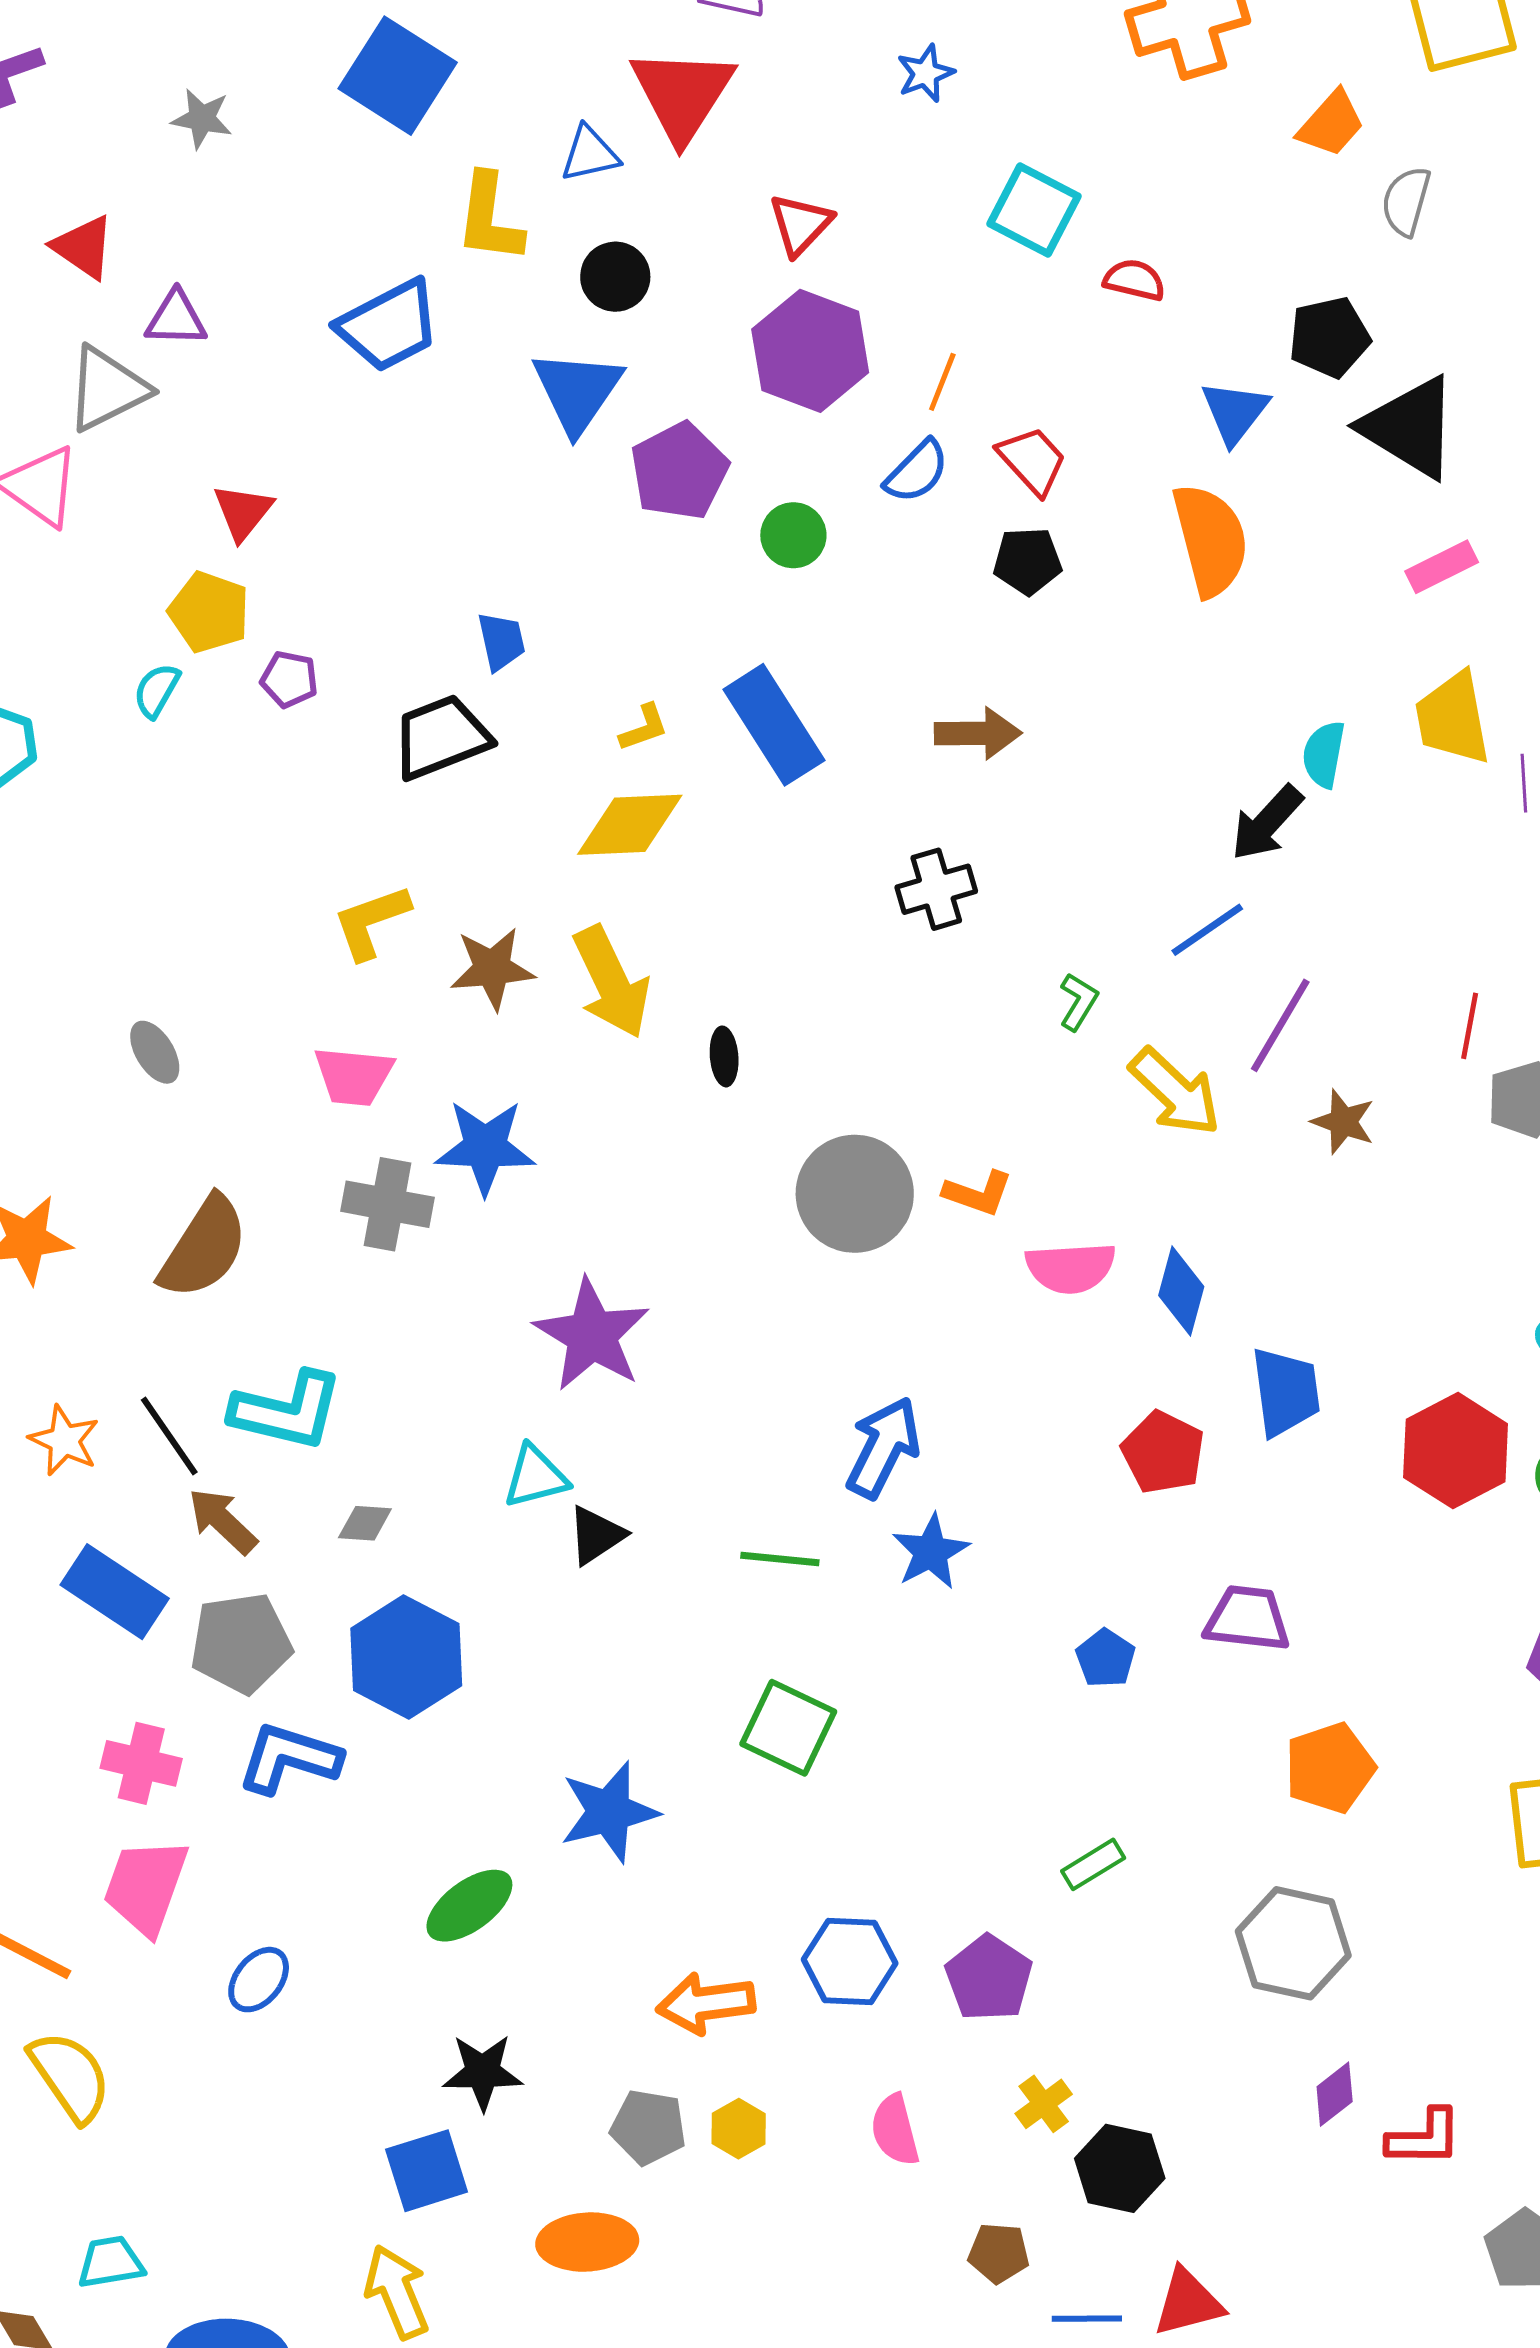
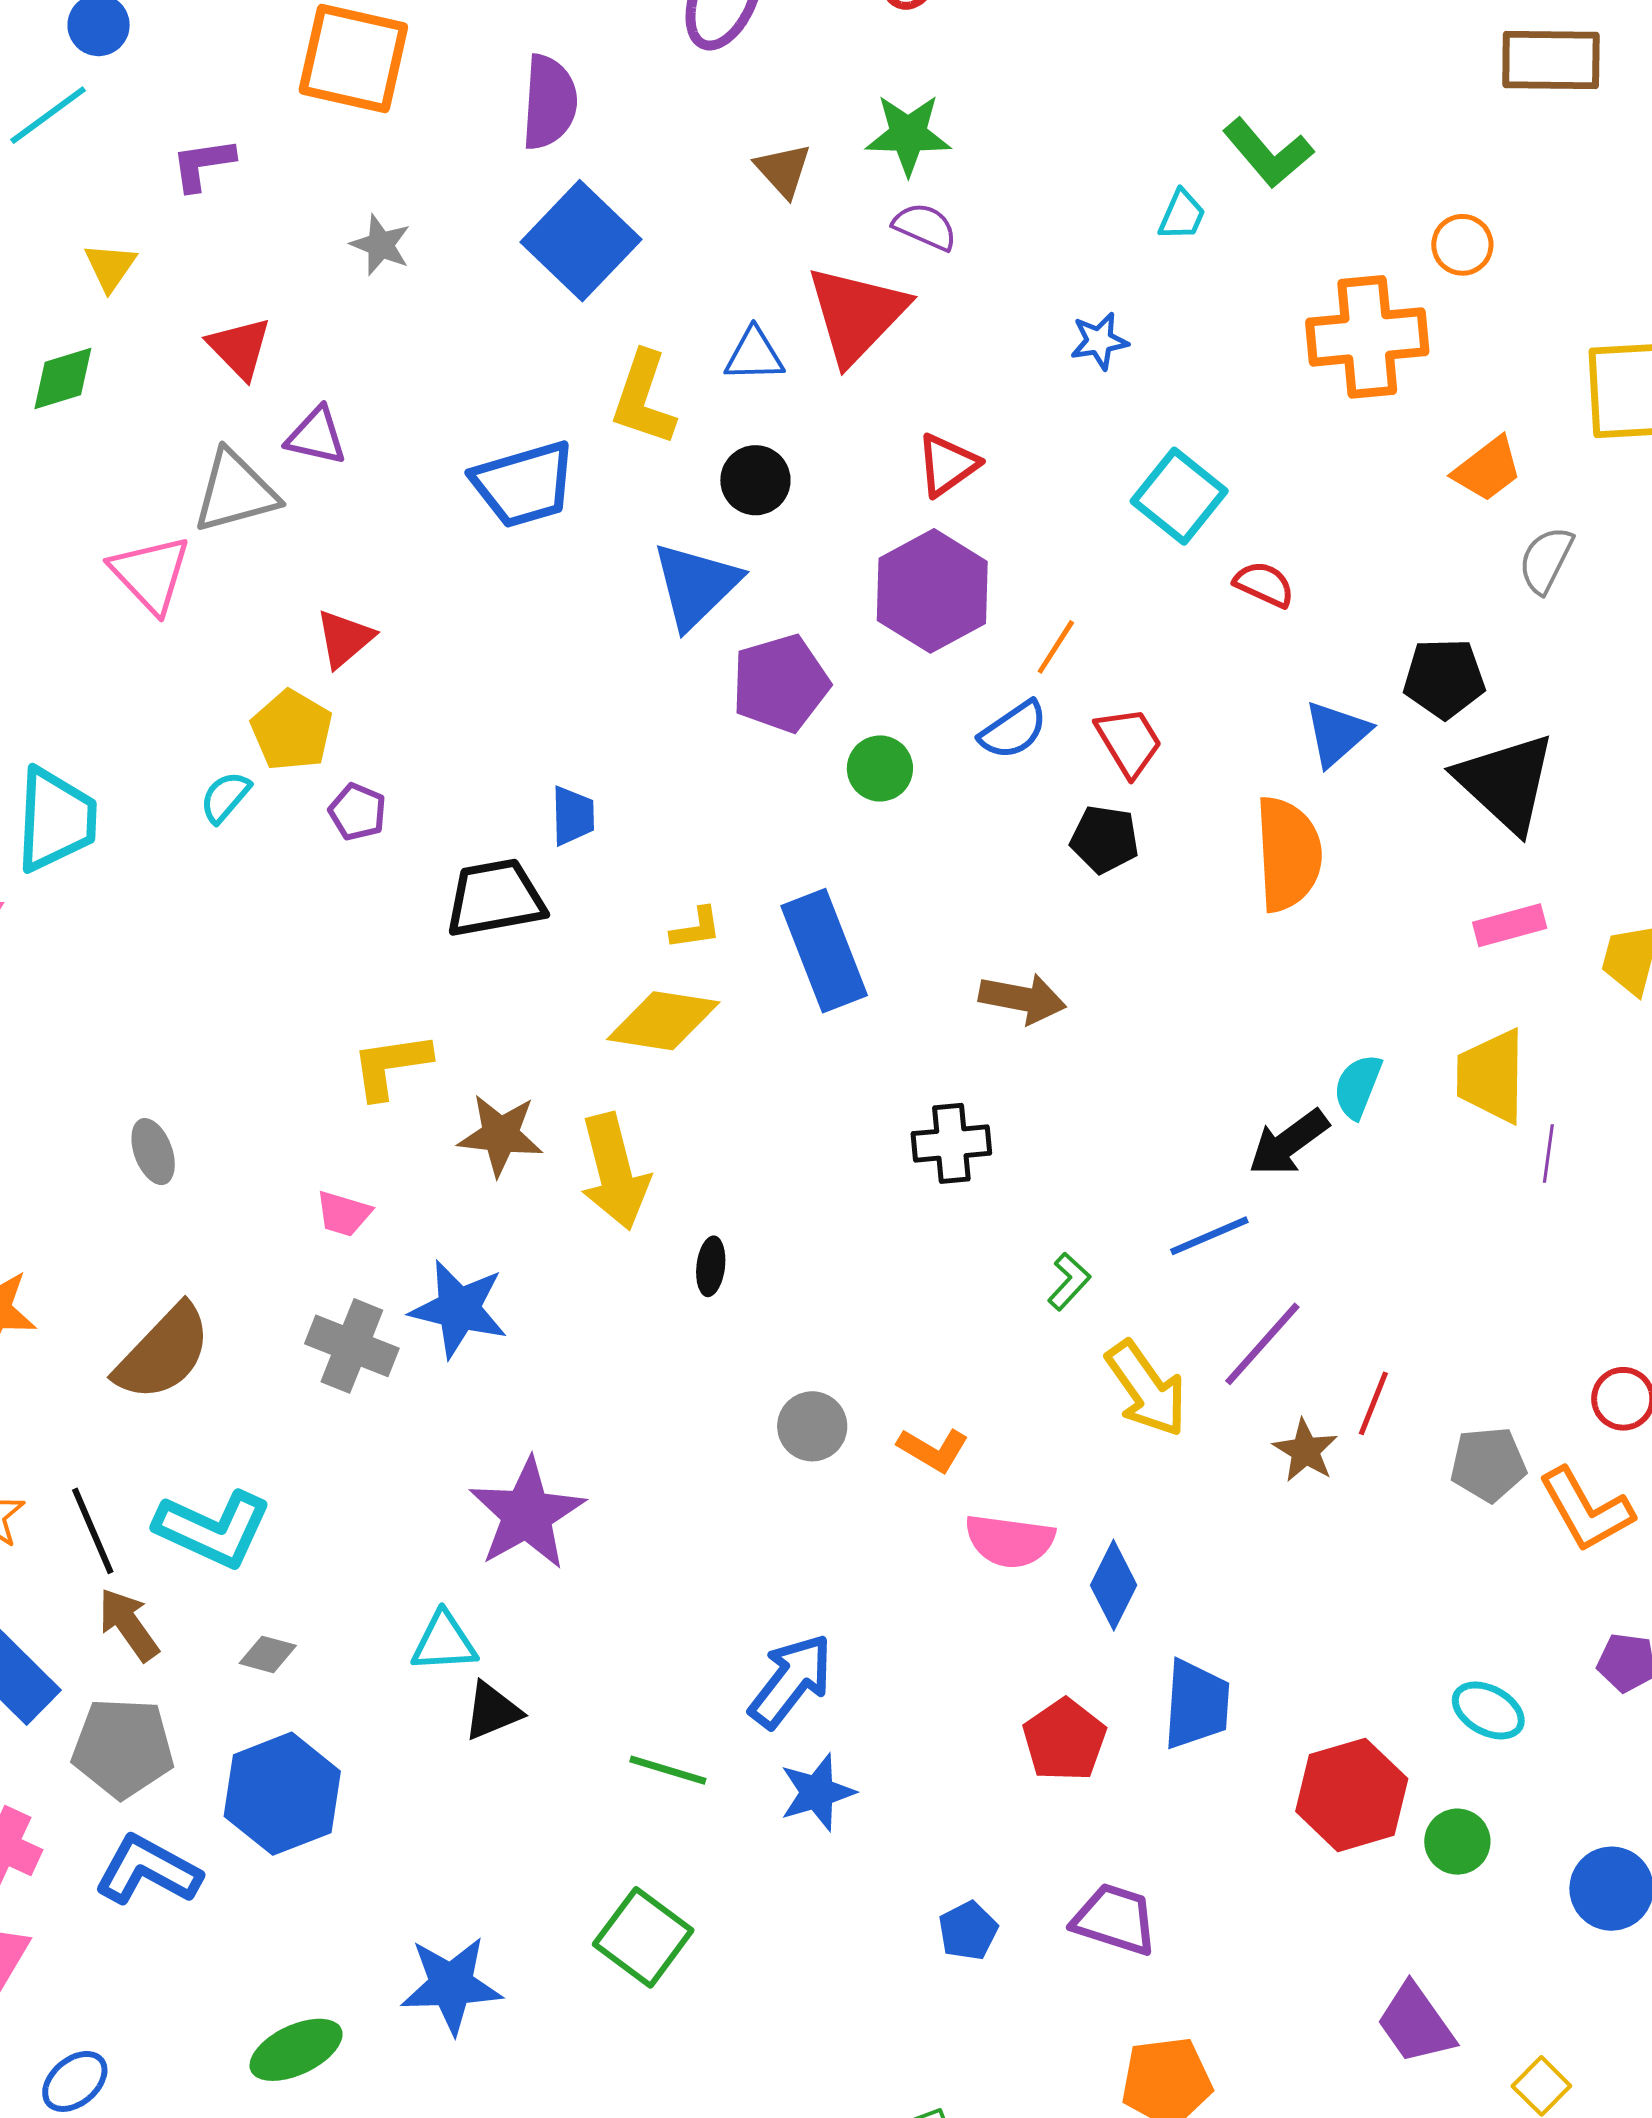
red line: (1470, 1026) -> (1373, 1403), moved
pink trapezoid: (354, 1076) -> (343, 1214), size x0.7
gray circle: (855, 1194) -> (812, 1426), size x0.6

